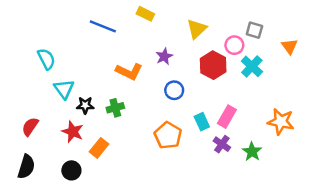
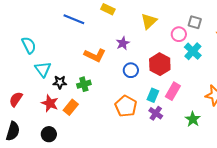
red hexagon: (213, 65) -> (160, 64), moved
cyan rectangle: (202, 122) -> (153, 95), turned 48
purple cross: (222, 144) -> (156, 113), moved
orange rectangle: (99, 148) -> (71, 107), moved

